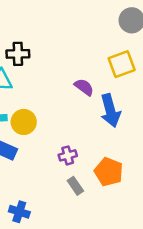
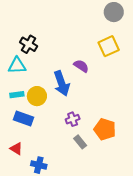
black cross: (18, 54) -> (29, 44), turned 36
blue arrow: (110, 111) -> (62, 83), moved

